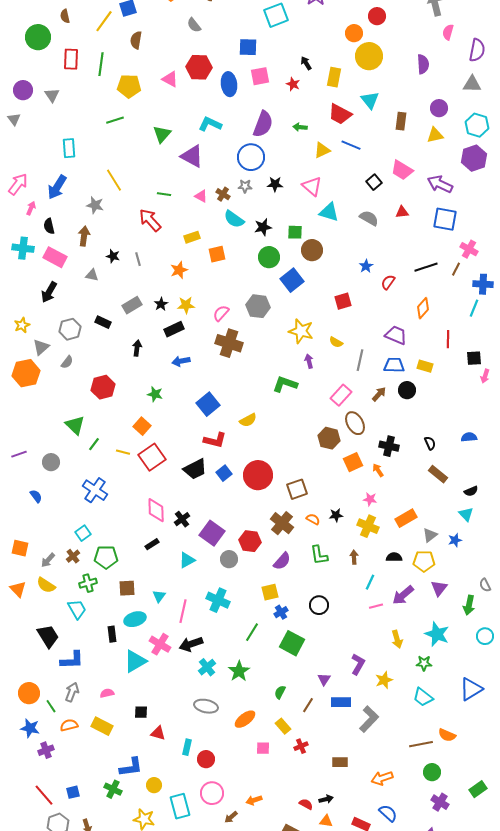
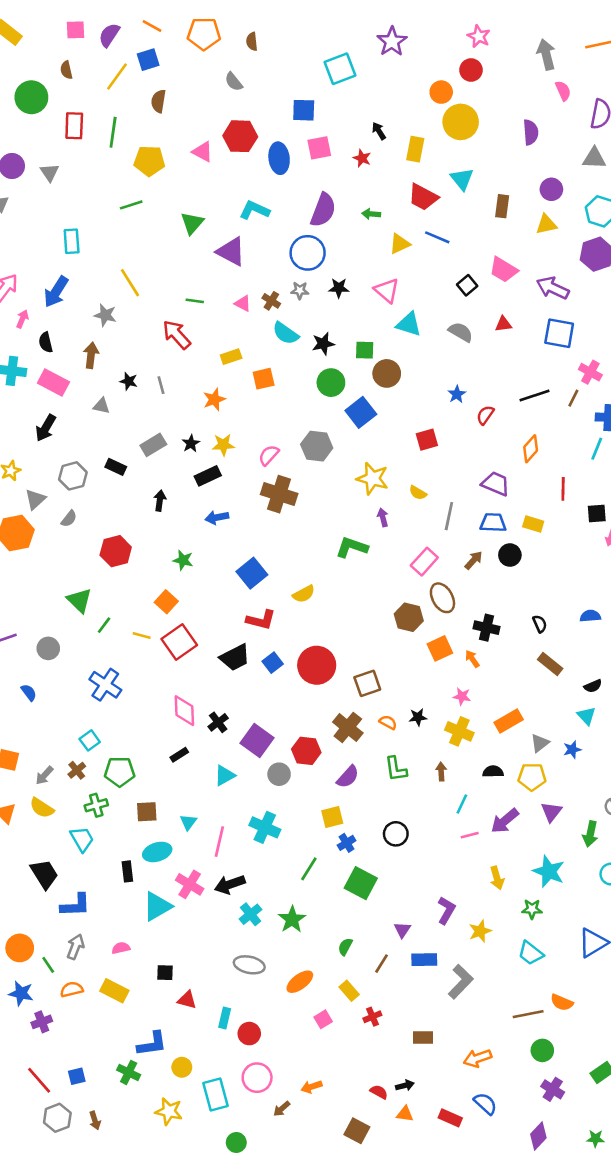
pink semicircle: (448, 32) -> (563, 91), turned 140
pink square: (263, 748) -> (323, 1019), turned -32

